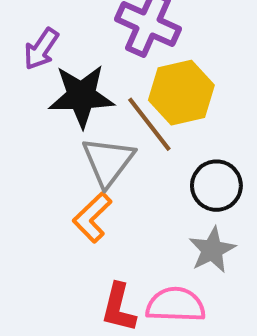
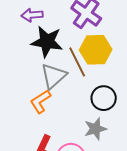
purple arrow: (41, 49) -> (32, 15), turned 40

